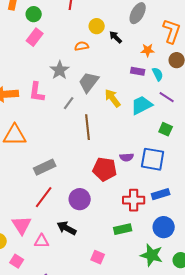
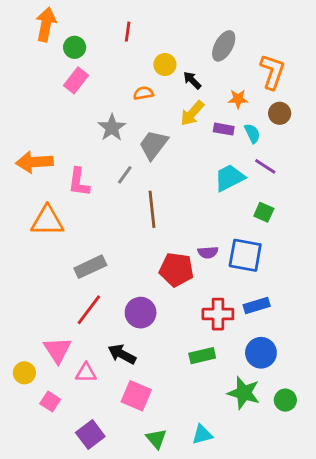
pink L-shape: (37, 92) -> (79, 182), moved
yellow arrow: (113, 98) -> (192, 113), moved, turned -102
pink square: (98, 257) -> (136, 396), moved, size x1.5

